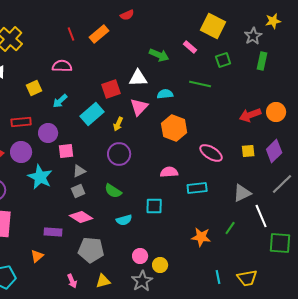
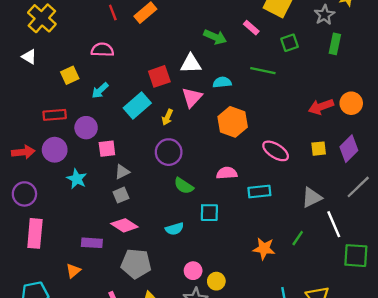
cyan star: (40, 177) -> (77, 179), size x0.7
green semicircle: (113, 191) -> (184, 186), moved

